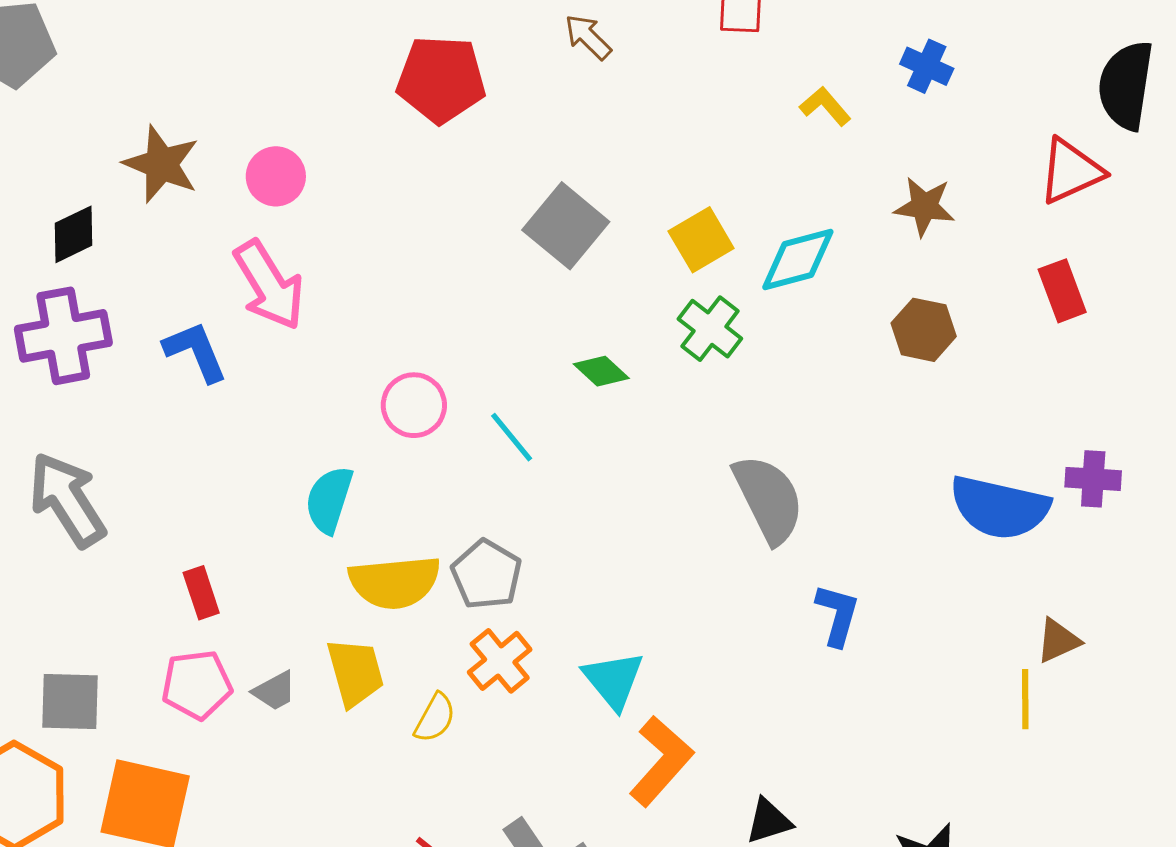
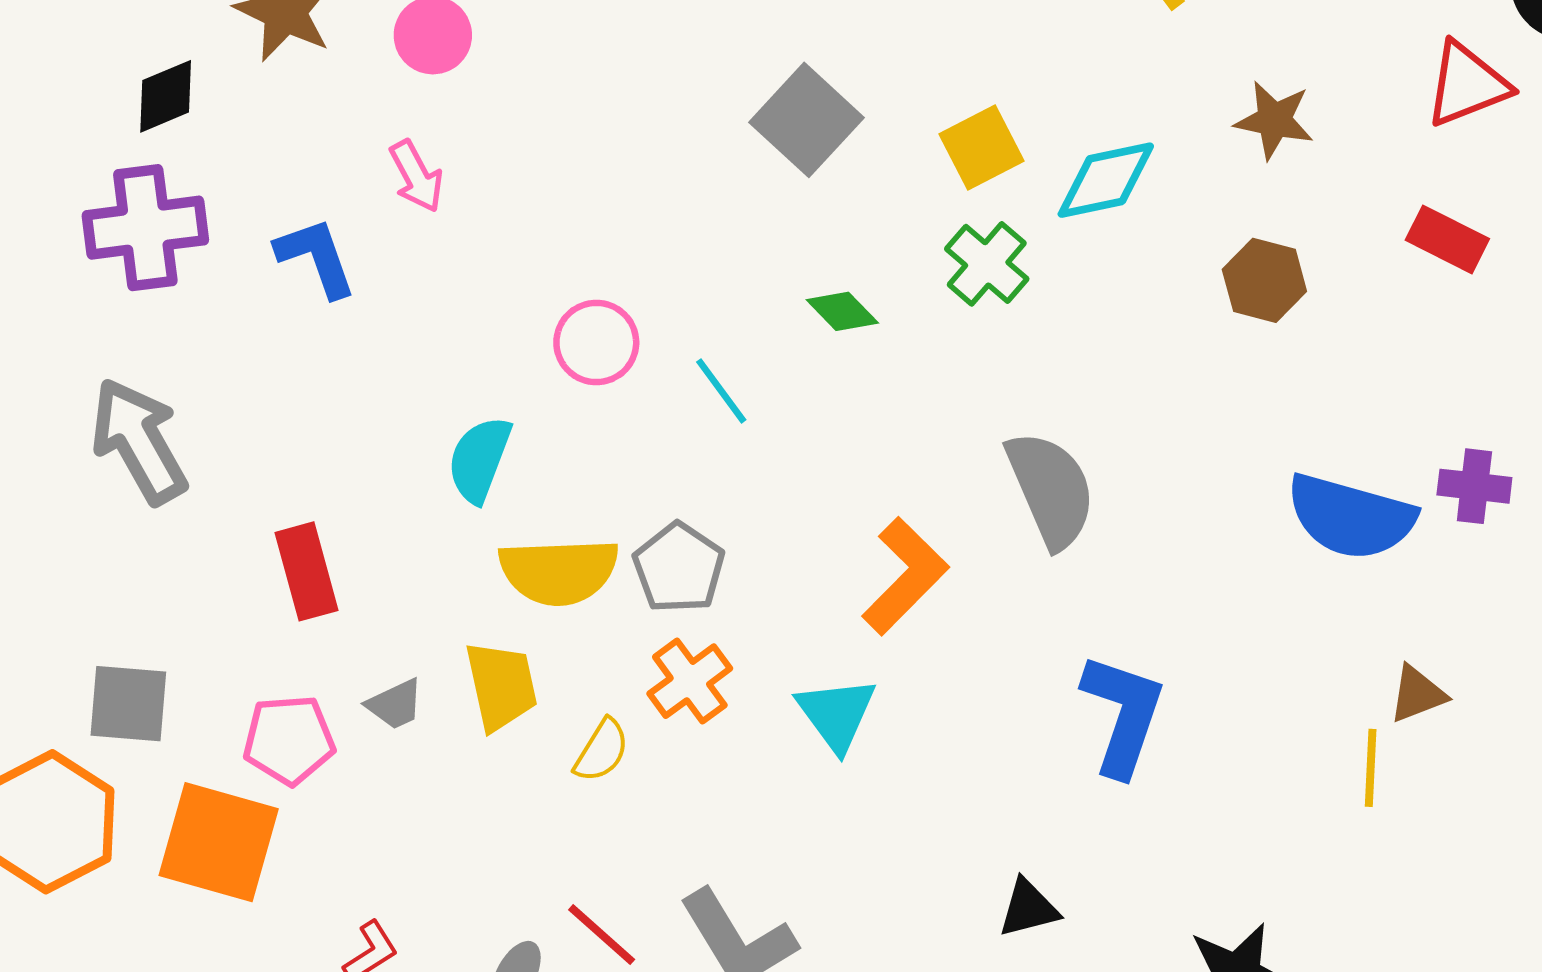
pink arrow: (269, 285) -> (416, 176), size x0.6
red rectangle: (1062, 291) -> (1447, 239), turned -46
red rectangle: (201, 593) -> (306, 571), size x1.4
blue L-shape: (837, 615) -> (1123, 715), moved, size x1.5
pink pentagon: (197, 685) -> (289, 740), moved
orange L-shape: (661, 761) -> (905, 576), moved

